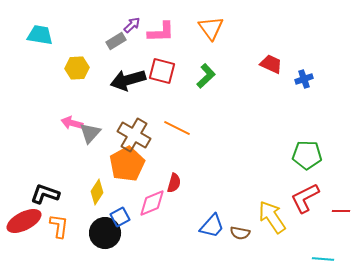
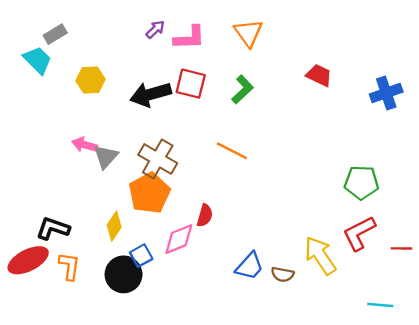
cyan trapezoid: (40, 35) -> (38, 60), moved, turned 36
gray rectangle: (116, 41) -> (55, 34), moved
blue cross: (304, 79) -> (386, 93), moved, size x1.5
orange line: (177, 128) -> (232, 151), moved

